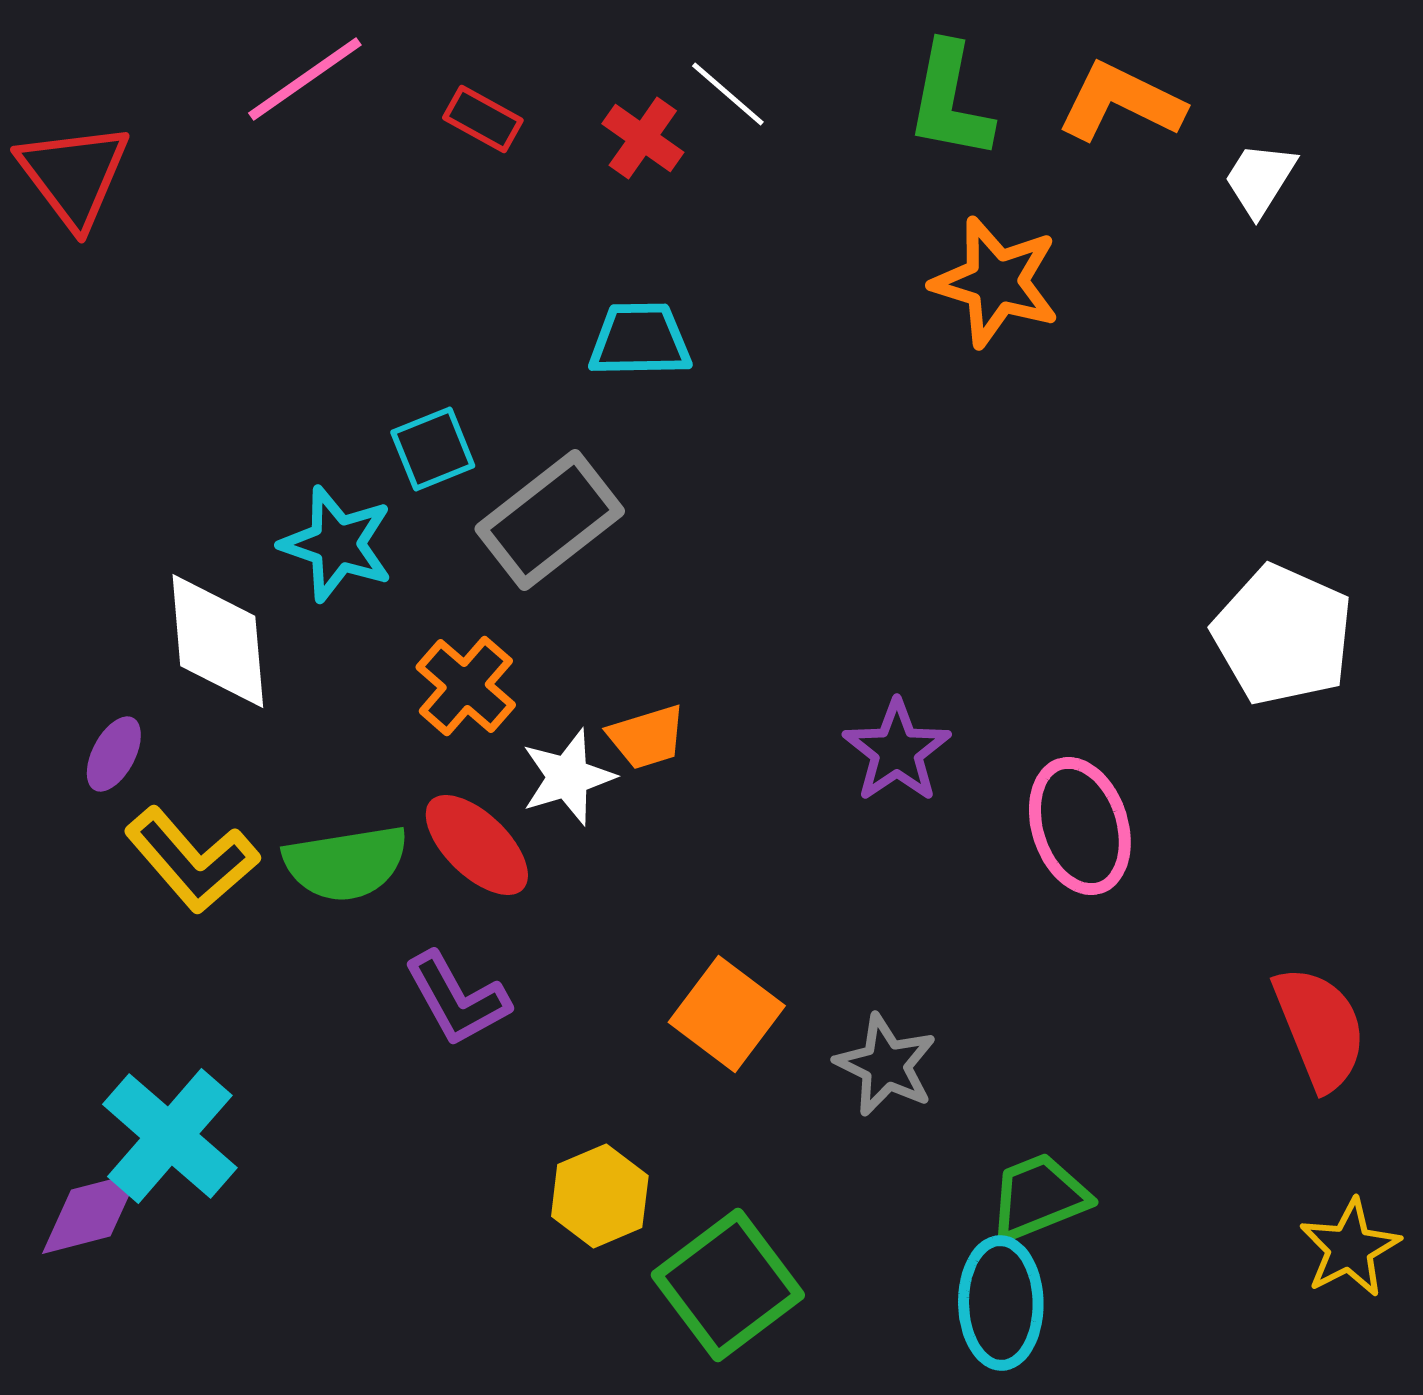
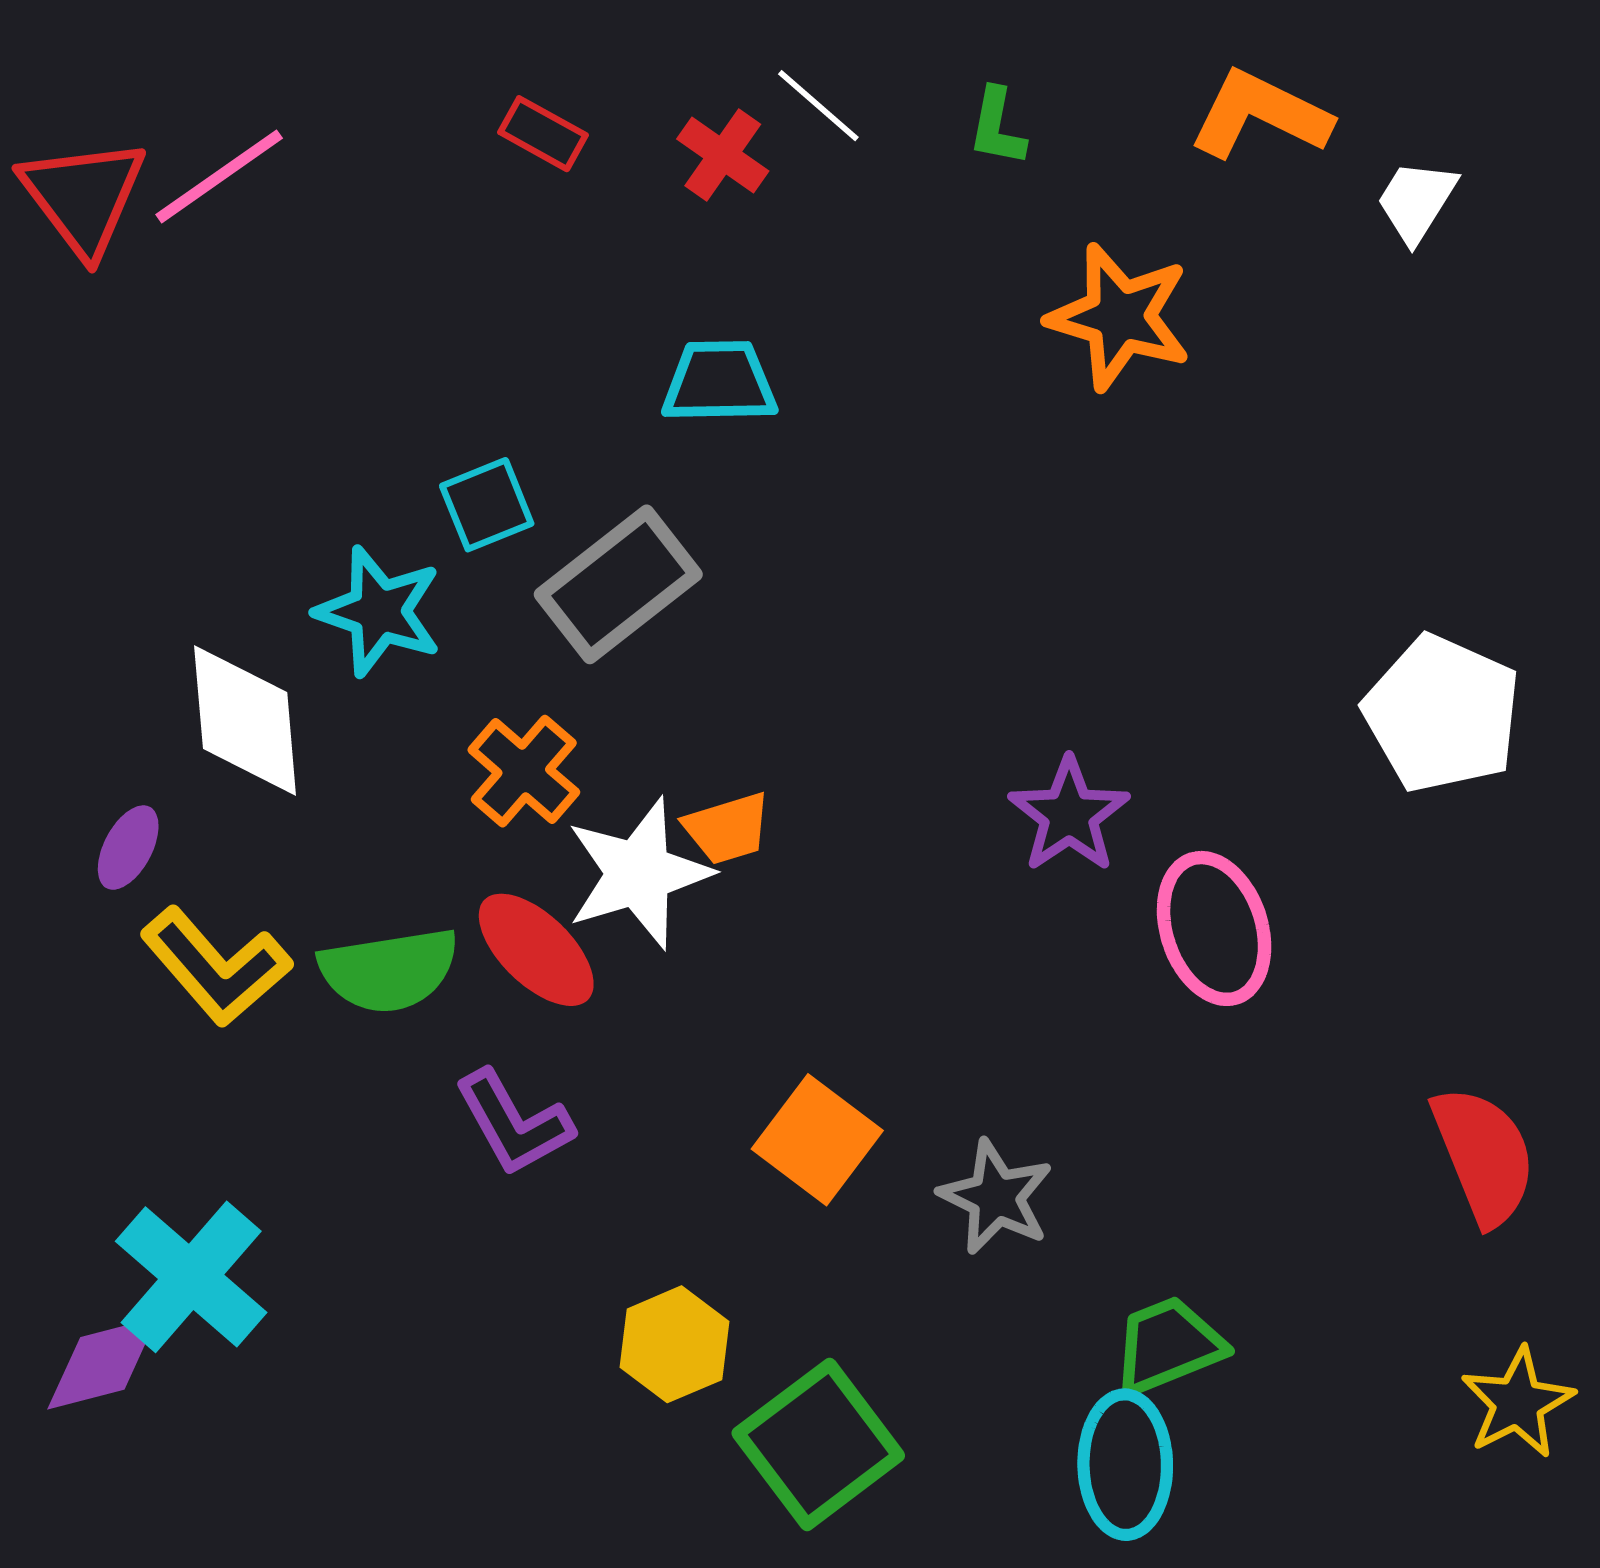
pink line: (305, 79) -> (219, 176), moved
green L-shape: (950, 101) -> (997, 127), moved, size x0.6
purple star: (897, 751) -> (1069, 815), moved
white star: (568, 777) -> (638, 873), size x1.4

